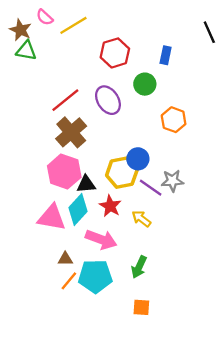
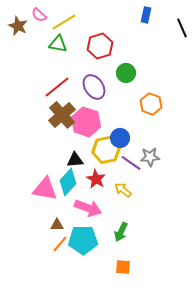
green triangle: (26, 51) -> (58, 44), moved
blue rectangle: (166, 55) -> (146, 15), moved
pink hexagon: (64, 172) -> (86, 122), moved

